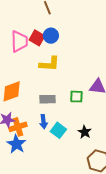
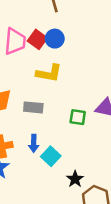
gray rectangle: (48, 99) -> (33, 107), moved
black star: (85, 132) -> (75, 179), moved

